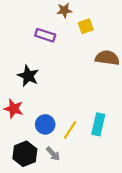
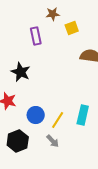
purple rectangle: (45, 35) -> (36, 36), turned 60
gray arrow: (53, 154) -> (53, 141), moved

